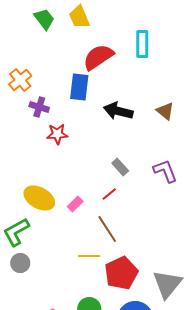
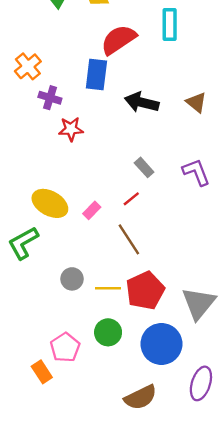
yellow line: (89, 256) -> (108, 288), moved
gray circle: (20, 263) -> (72, 279), moved

